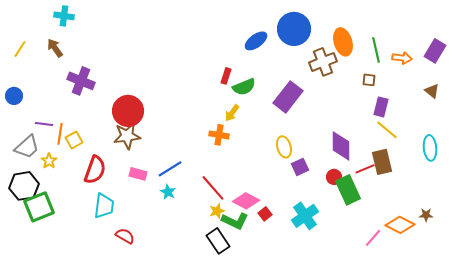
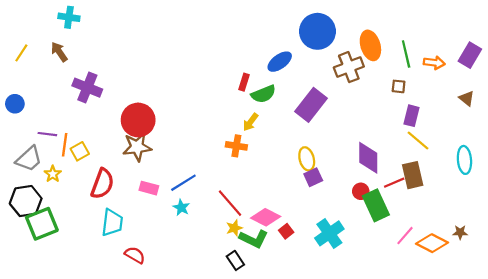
blue ellipse: (256, 41) -> (280, 62), moved
purple square: (300, 167) -> (313, 177), moved
pink line: (373, 238) -> (405, 236), moved
black rectangle: (218, 241) -> (235, 260), size x0.7

